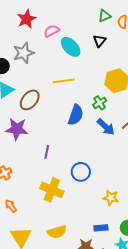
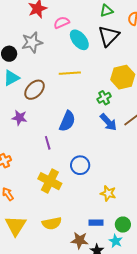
green triangle: (105, 16) -> (106, 11), moved
black triangle: (100, 41) -> (109, 36), size x1.6
blue semicircle: (76, 115) -> (67, 121), moved
purple star: (17, 129) -> (19, 118), size x0.7
purple line: (47, 152) -> (48, 143), turned -32

